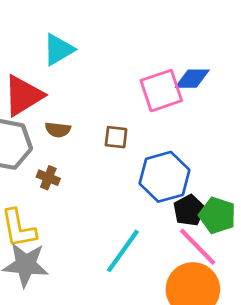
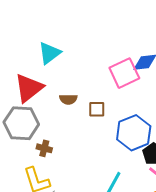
brown semicircle: (58, 130) -> (68, 99), moved
brown cross: (48, 178) -> (44, 148), moved

